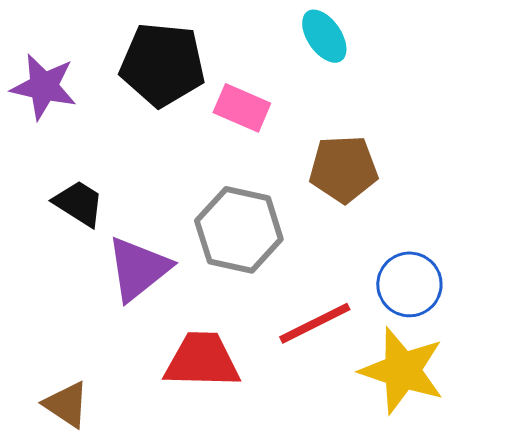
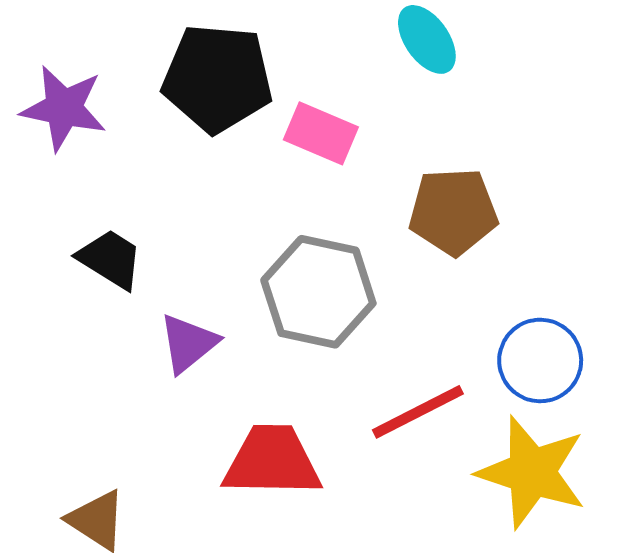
purple triangle: (138, 269) -> (188, 343), size x0.7

